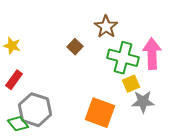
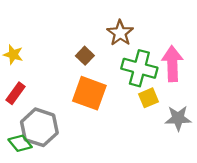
gray star: (143, 102) -> (178, 118), moved
orange square: (100, 113) -> (89, 93), moved

